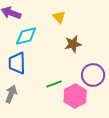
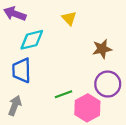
brown star: (73, 44) -> (102, 49), moved

